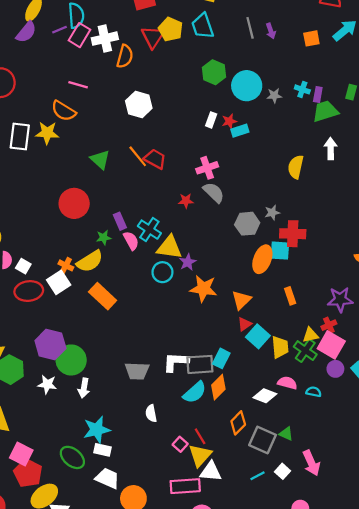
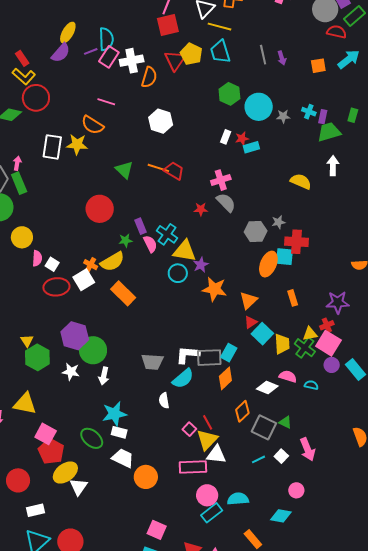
orange line: (138, 156) -> (158, 168), turned -35
yellow semicircle: (296, 167) -> (301, 181), turned 100
cyan semicircle: (195, 392) -> (183, 379), moved

